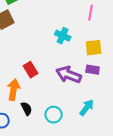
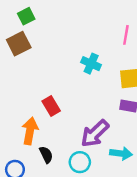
purple arrow: (69, 75) -> (95, 133), moved, turned -65
cyan arrow: (87, 108) -> (121, 153), turned 60

